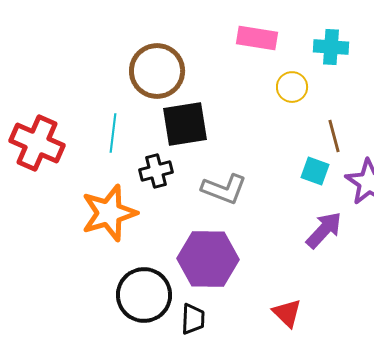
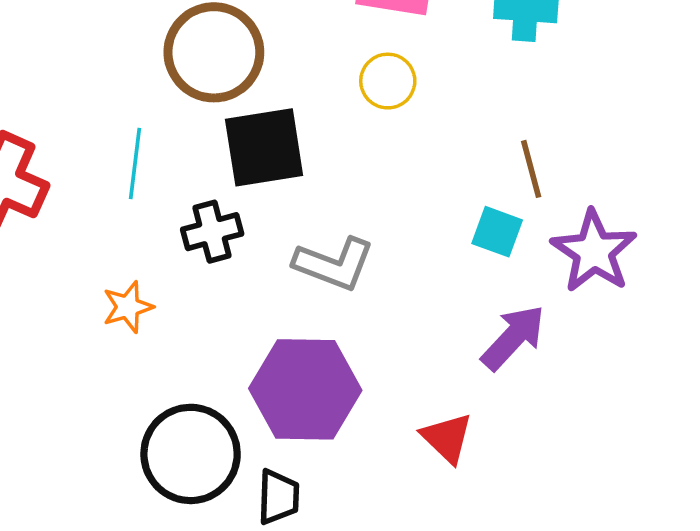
yellow circle: (292, 87) -> (388, 81), moved
orange star: (109, 213) -> (128, 307), size x0.5
red triangle: (287, 313) -> (447, 438), moved

